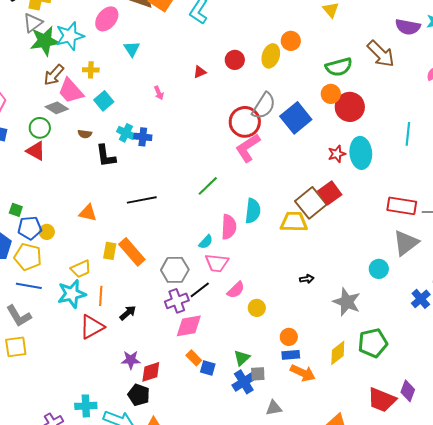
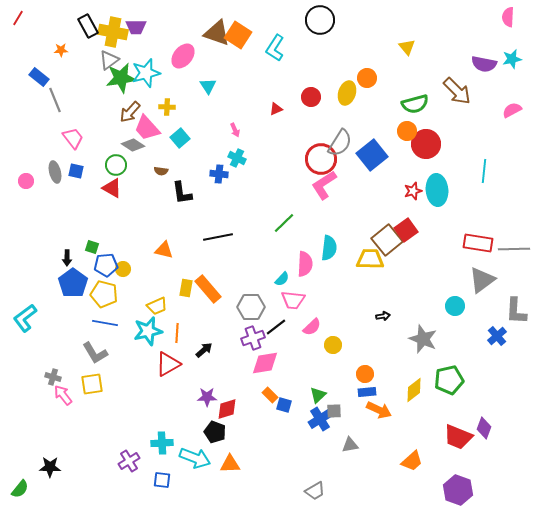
cyan cross: (126, 133) -> (237, 158), moved

